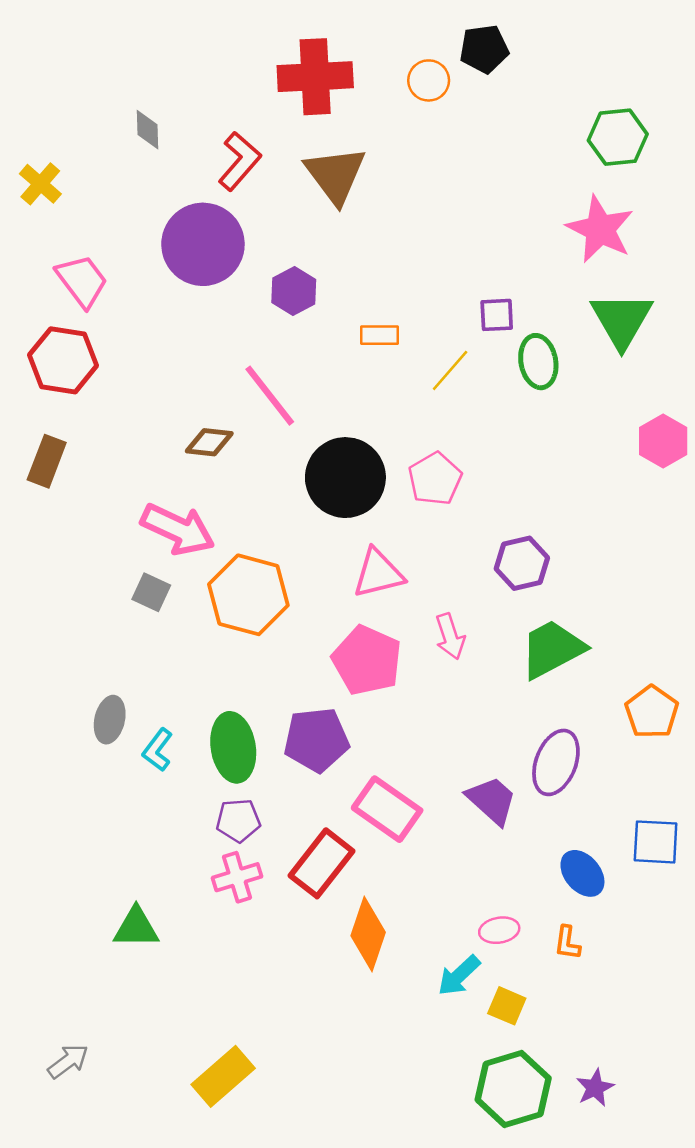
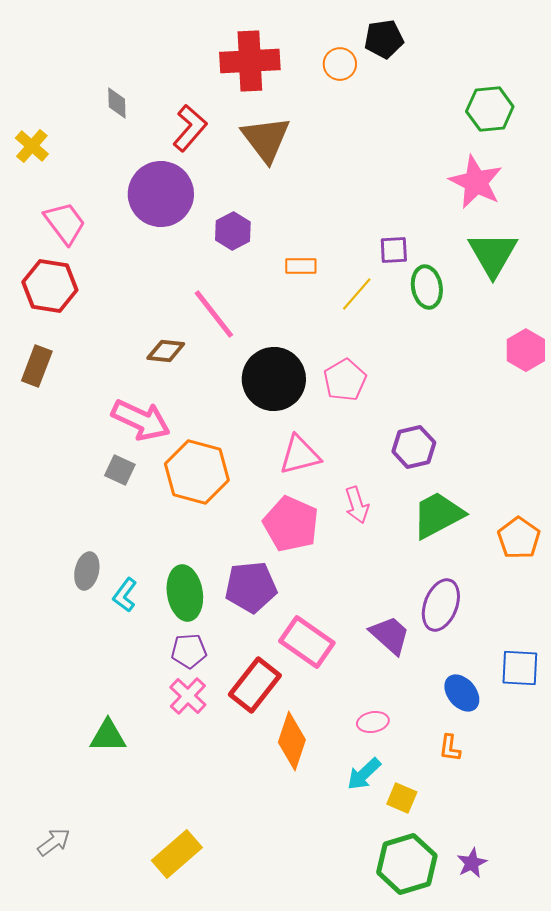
orange pentagon: (652, 712) -> (519, 538), moved
pink cross: (237, 877) -> (188, 696), turned -30
pink ellipse: (499, 930) -> (373, 722), moved

